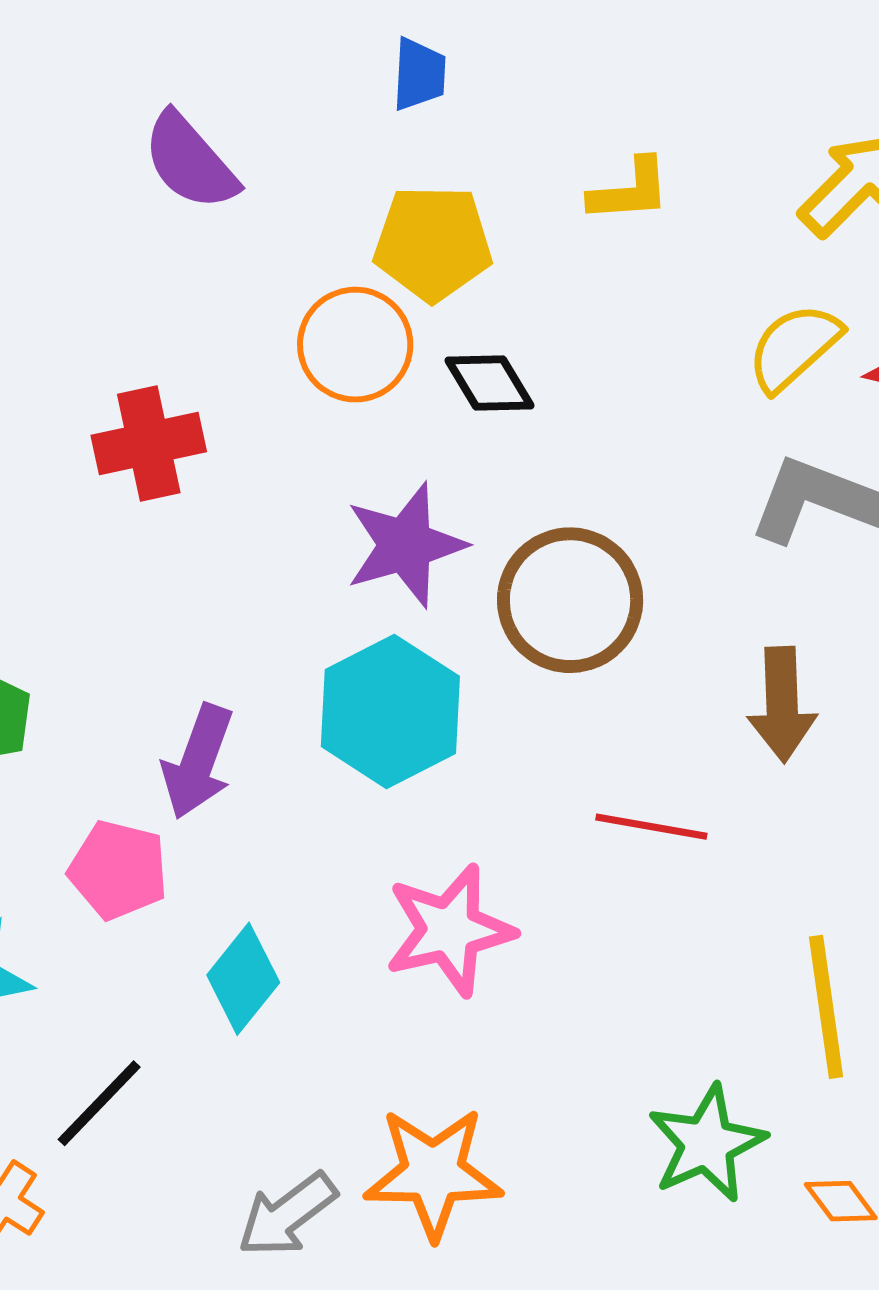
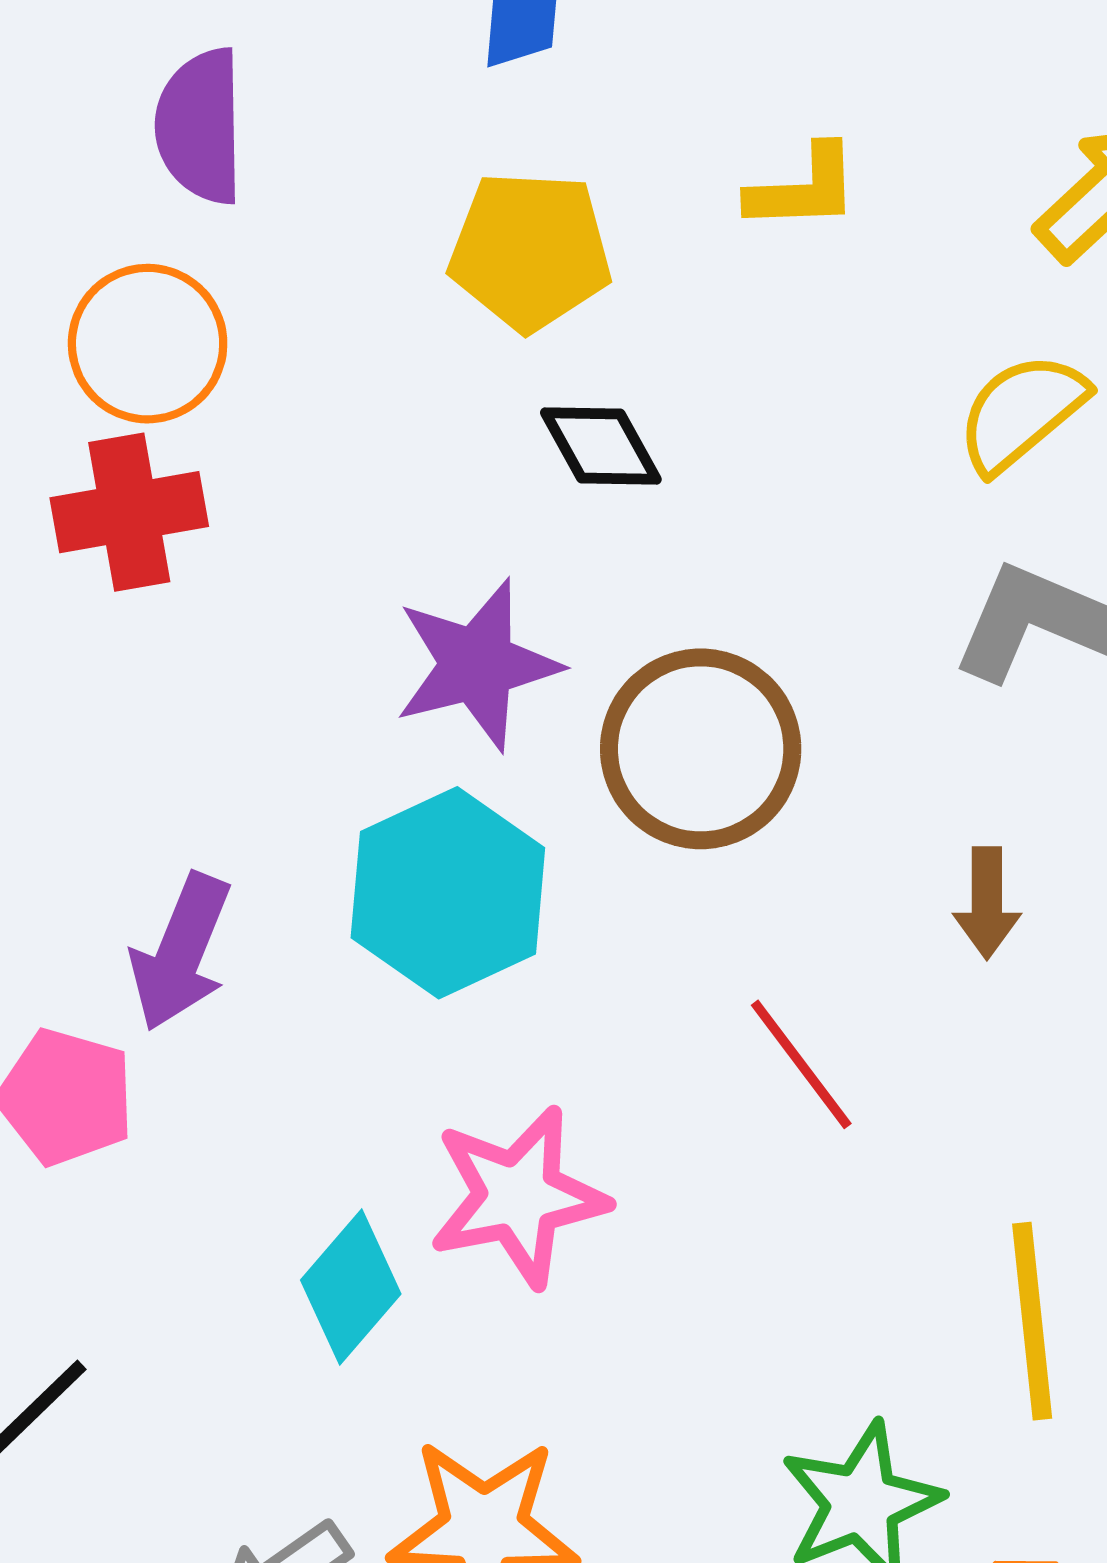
purple semicircle: (190, 161) -> (200, 126), turned 38
orange circle: (355, 345) -> (148, 344), moved
brown arrow: (782, 704) -> (987, 903), size x0.7
red line: (651, 827) -> (801, 1064), turned 41
cyan diamond: (243, 979) -> (351, 1287), moved

